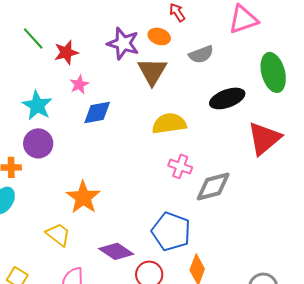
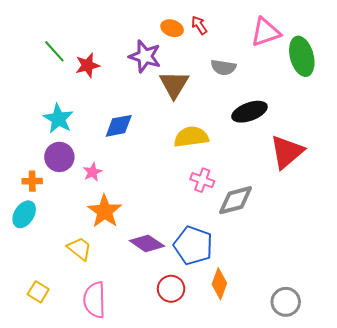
orange ellipse: (159, 36) -> (172, 28), moved
gray semicircle: (201, 54) -> (223, 67), turned 30
green ellipse: (273, 72) -> (302, 56), moved
pink star: (79, 84) -> (93, 172), moved
purple diamond: (116, 251) -> (147, 243), moved

